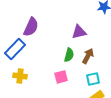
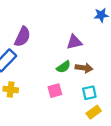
green semicircle: (69, 55) -> (63, 67), turned 40
brown arrow: (88, 56) -> (84, 68), turned 70

